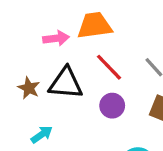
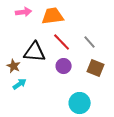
pink arrow: (56, 38) -> (24, 12), moved
brown star: (29, 88) -> (14, 66), moved

